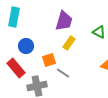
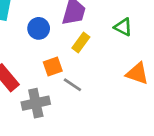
blue circle: (26, 46) -> (39, 28), moved

